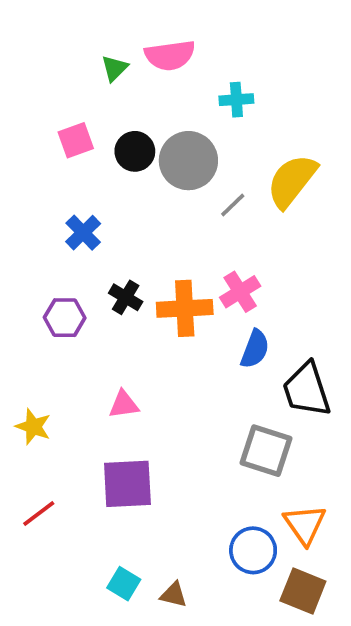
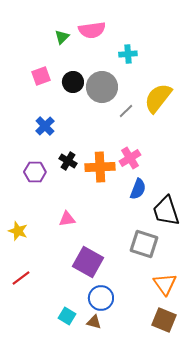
purple square: (127, 484) -> (88, 262), moved, turned 32
blue circle: (253, 550) -> (101, 298), moved

